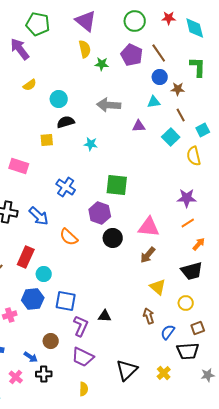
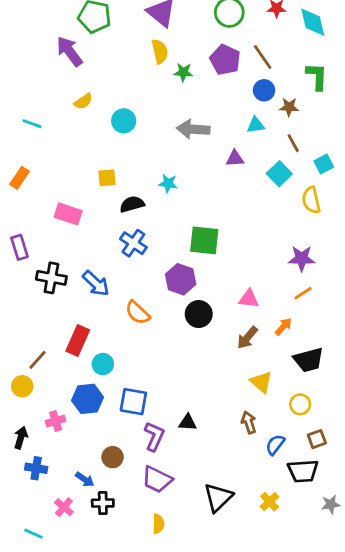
black semicircle: (66, 122) -> (132, 204), moved
pink triangle: (149, 227) -> (249, 299), size x0.7
orange arrow: (199, 244) -> (283, 327), moved

